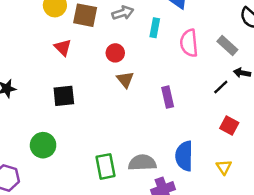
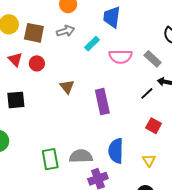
cyan rectangle: (155, 28) -> (92, 44), turned 35
pink semicircle: (189, 43) -> (121, 57), turned -85
red circle: (115, 53) -> (37, 63), moved
purple rectangle: (168, 97) -> (102, 102), size x1.4

